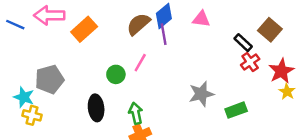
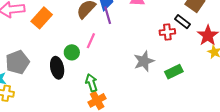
black rectangle: (243, 43) -> (183, 22), moved
red cross: (250, 62) -> (167, 32), moved, turned 35
black ellipse: (96, 108) -> (57, 68), moved

